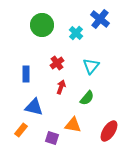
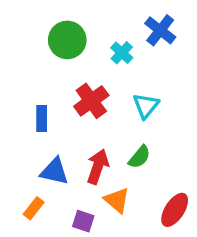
red cross: (57, 63) -> (91, 101), size x1.5
red arrow: (61, 87) -> (98, 167), moved, size x1.5
orange triangle: (73, 125) -> (117, 200), turned 30

